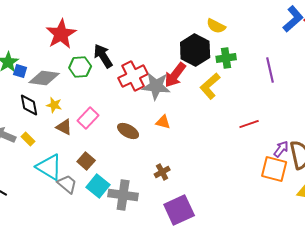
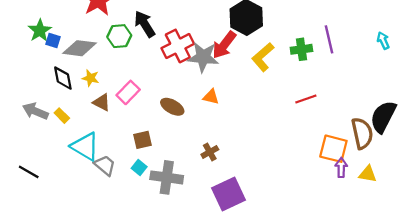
green cross: (226, 58) -> (301, 49), moved
purple arrow: (281, 149) -> (341, 167), moved, turned -36
brown square: (86, 161) -> (142, 140), moved, turned 36
cyan square: (98, 186) -> (139, 167), size x0.6

